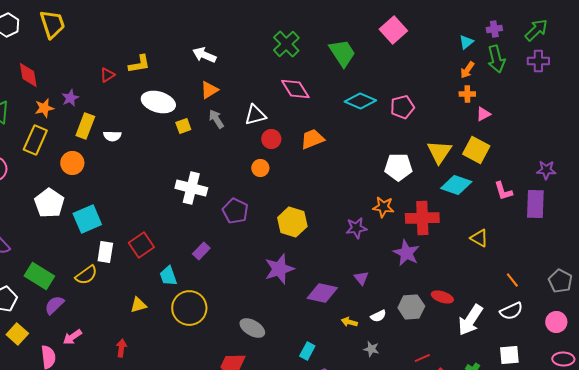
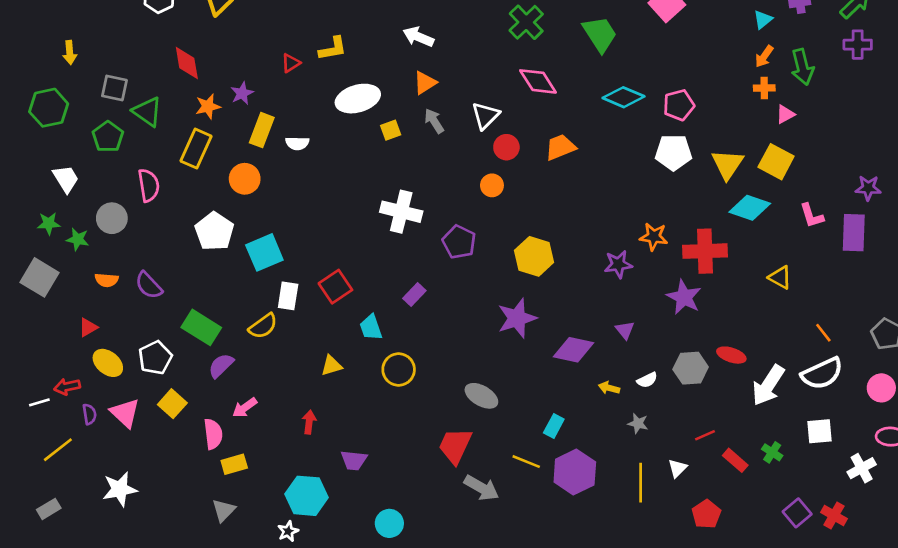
green arrow: (496, 59) -> (802, 67), moved
white ellipse: (158, 102) -> (358, 99), turned -32
white triangle: (255, 115) -> (485, 116), turned -30
white pentagon: (398, 167) -> (673, 152), moved
yellow circle: (189, 308) -> (399, 369), size x0.7
white semicircle: (511, 311) -> (822, 373), size x1.4

